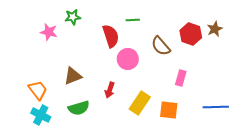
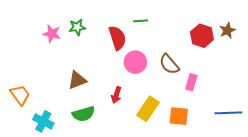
green star: (73, 17) -> (77, 27), moved
brown semicircle: (161, 46) -> (169, 64), moved
orange trapezoid: (38, 90) -> (20, 95), moved

